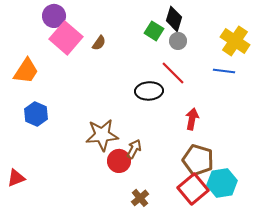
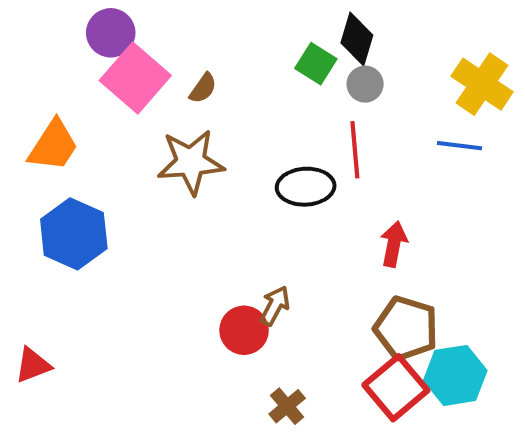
red line: (173, 73) -> (355, 150), turned 40
blue hexagon: (36, 114) -> (74, 234), size x1.4
brown star: (102, 135) -> (191, 162), moved

